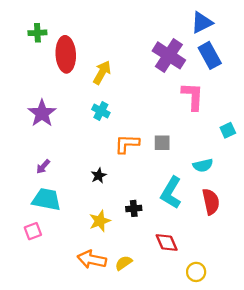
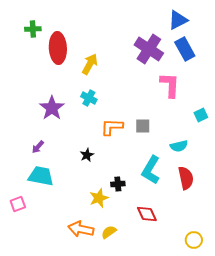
purple star: (42, 113) -> (52, 108), moved
yellow star: (100, 221) -> (99, 198), moved
pink square: (33, 231) -> (18, 204), moved
yellow circle: (196, 272) -> (194, 240), moved

